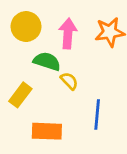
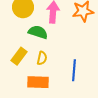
yellow semicircle: (69, 81) -> (42, 58), moved, turned 56

